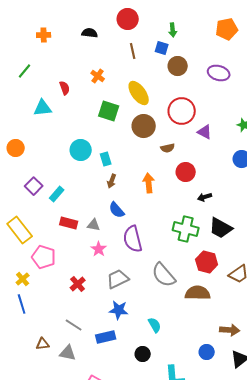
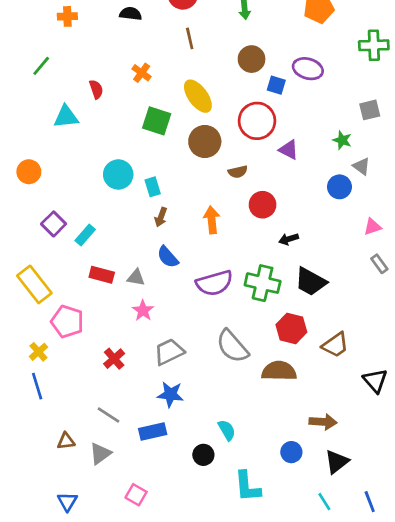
blue square: (162, 48) -> (276, 85), moved
purple semicircle: (133, 239) -> (214, 283), moved, turned -92
cyan semicircle: (155, 325) -> (227, 430), moved
gray triangle: (68, 353) -> (100, 453), turned -48

